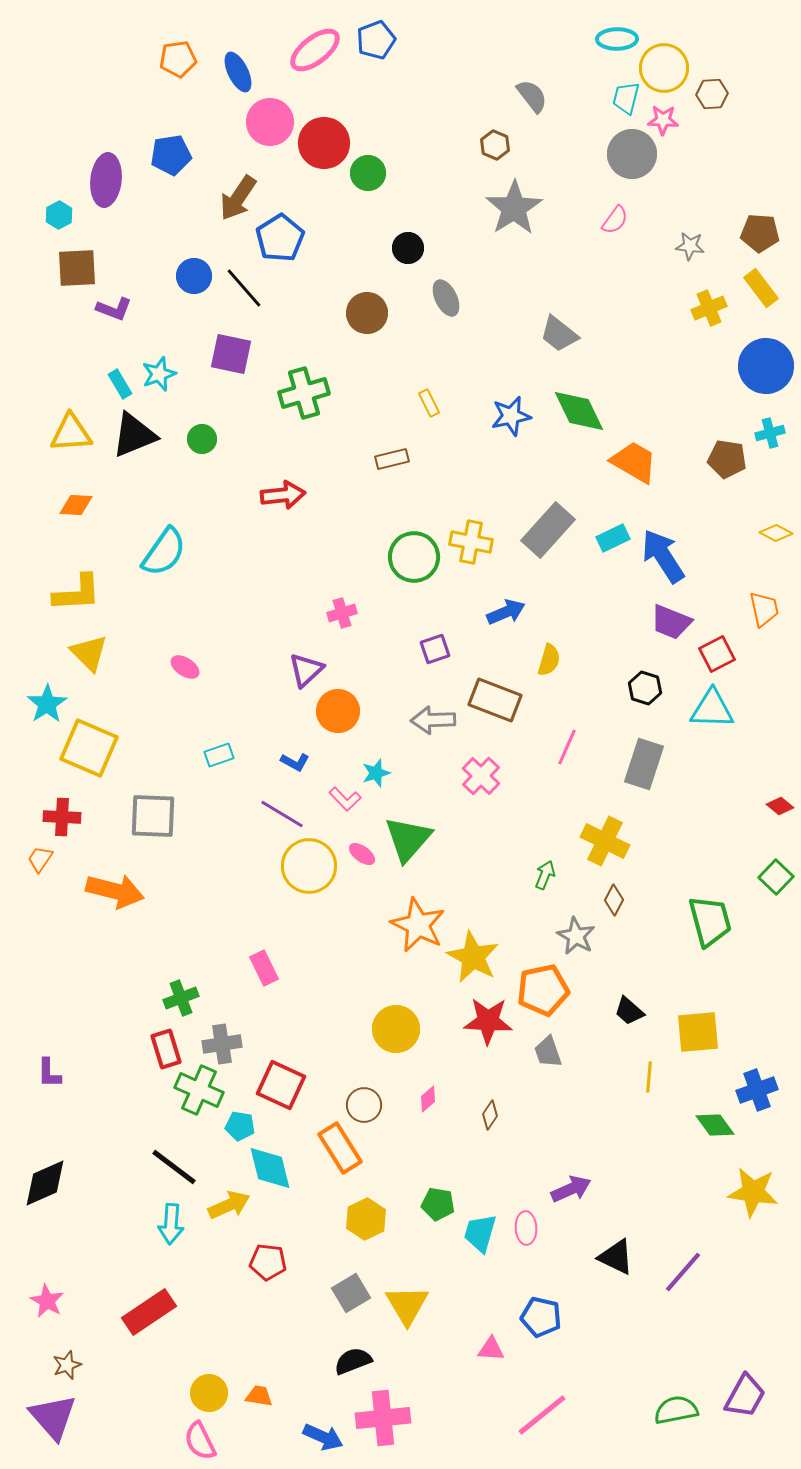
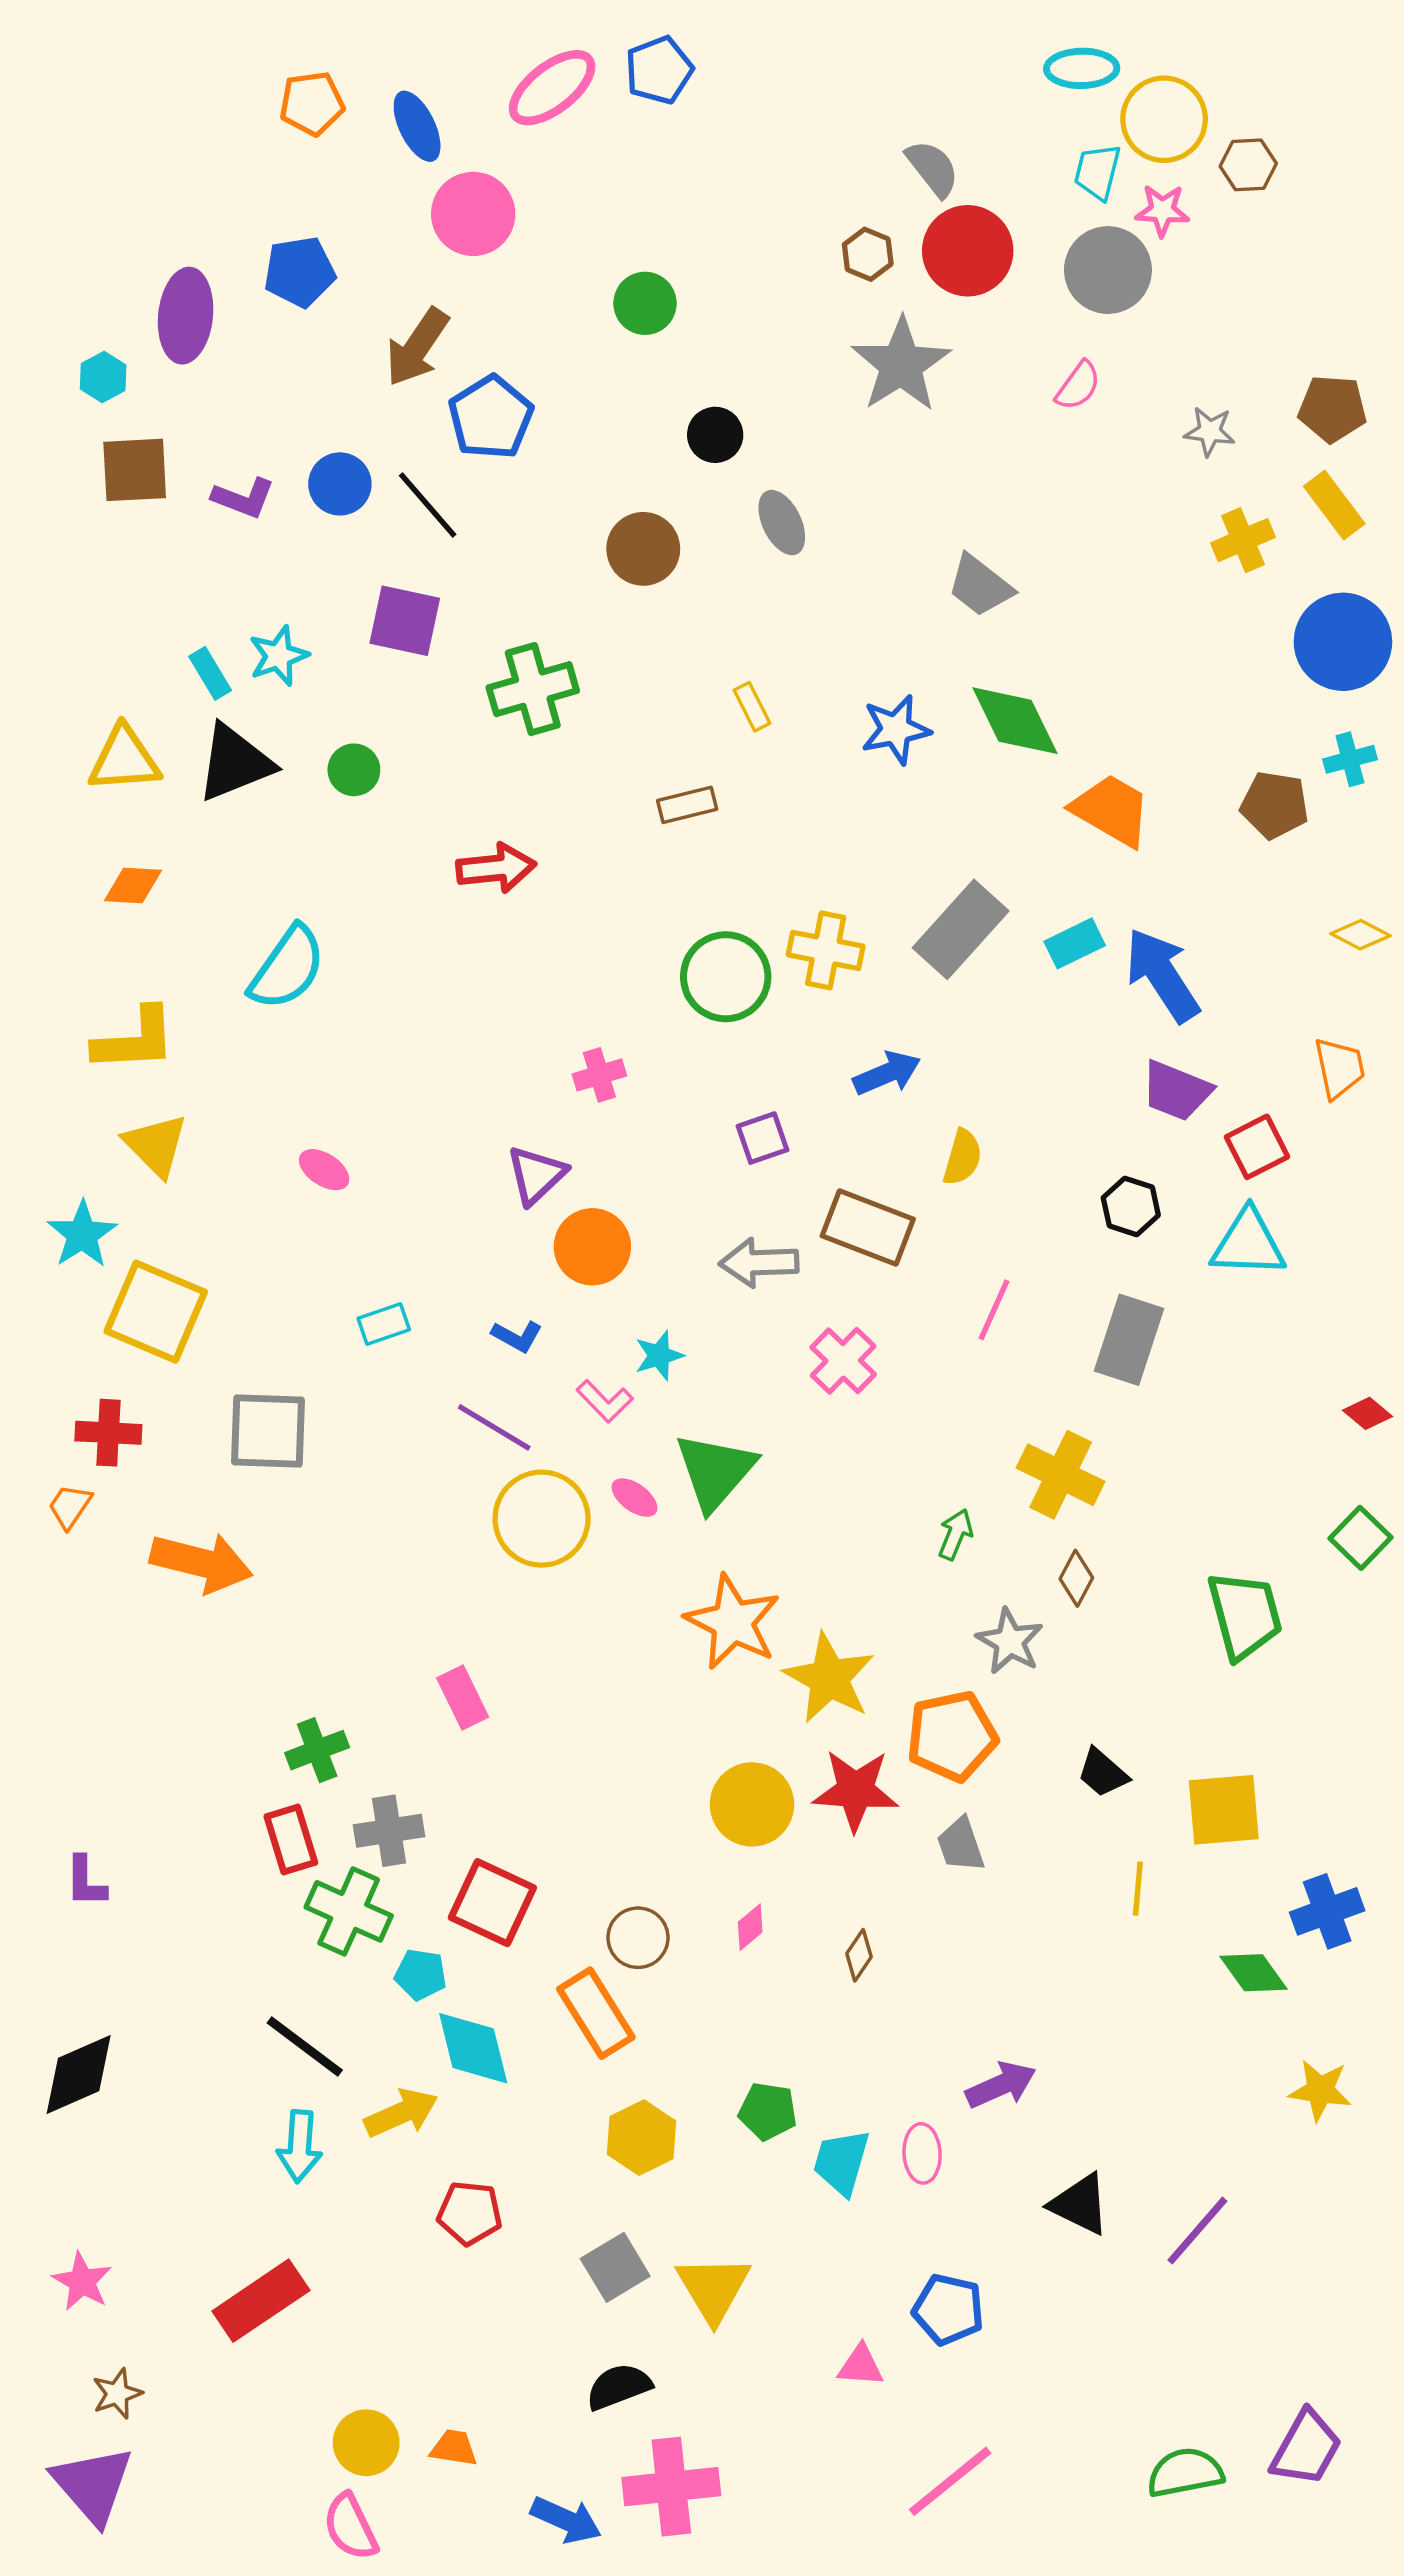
red circle: (324, 143) -> (968, 251), moved
purple L-shape: (114, 309) -> (243, 498), moved
yellow circle: (396, 1029) -> (752, 1804), moved
yellow star: (753, 1192) -> (1320, 2090), size x0.7

